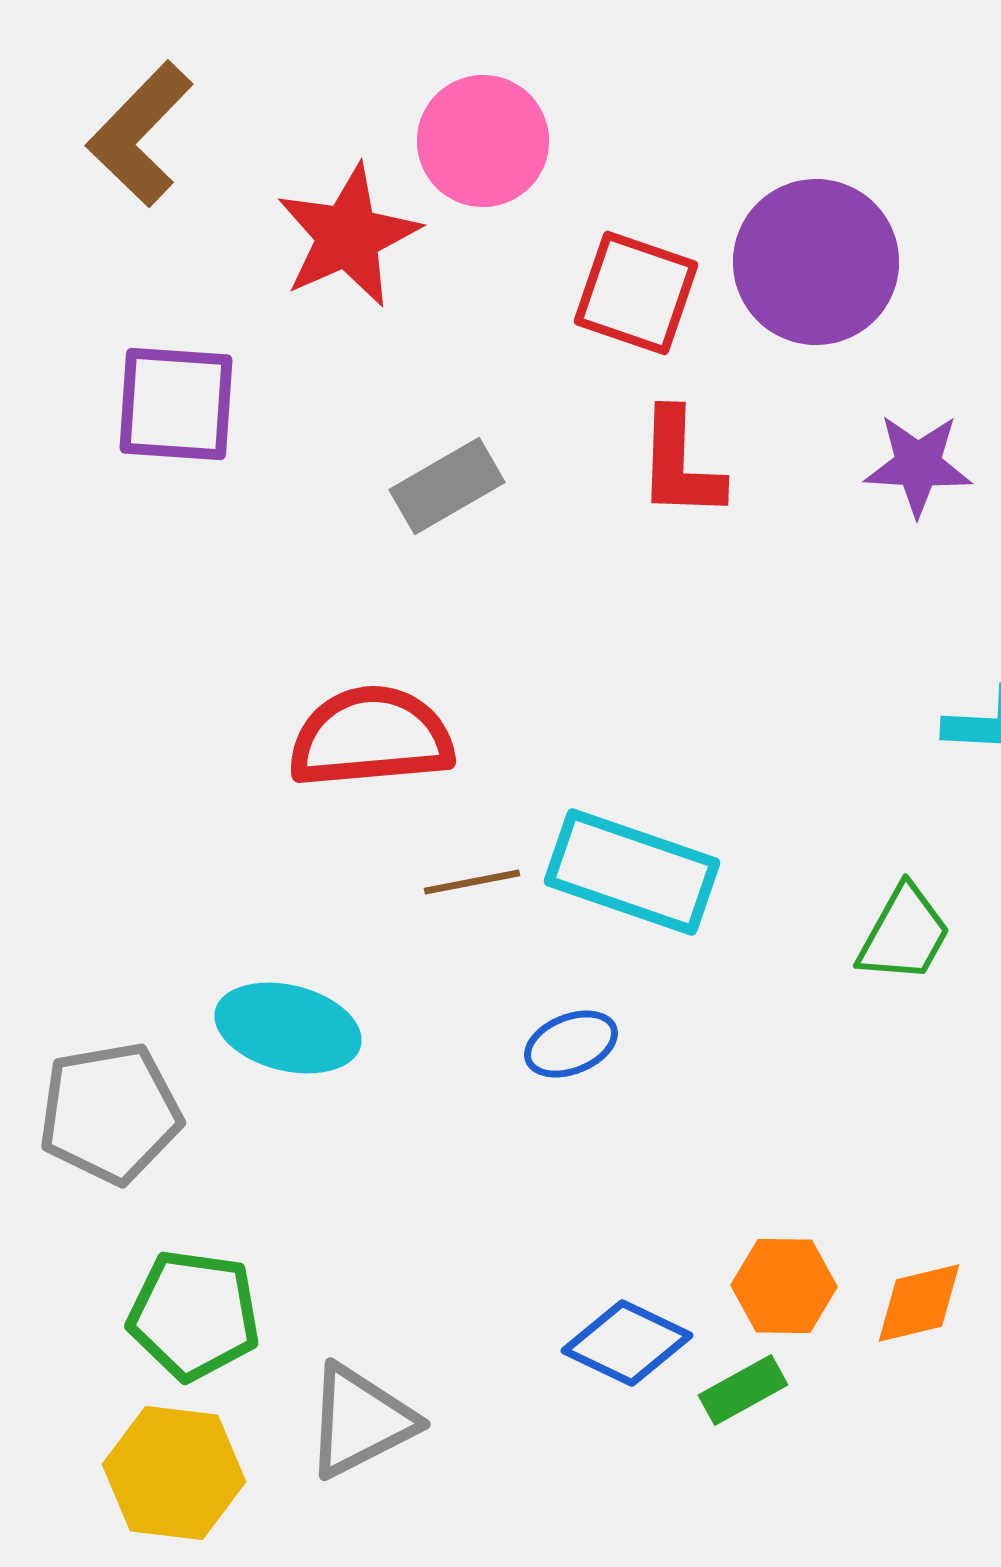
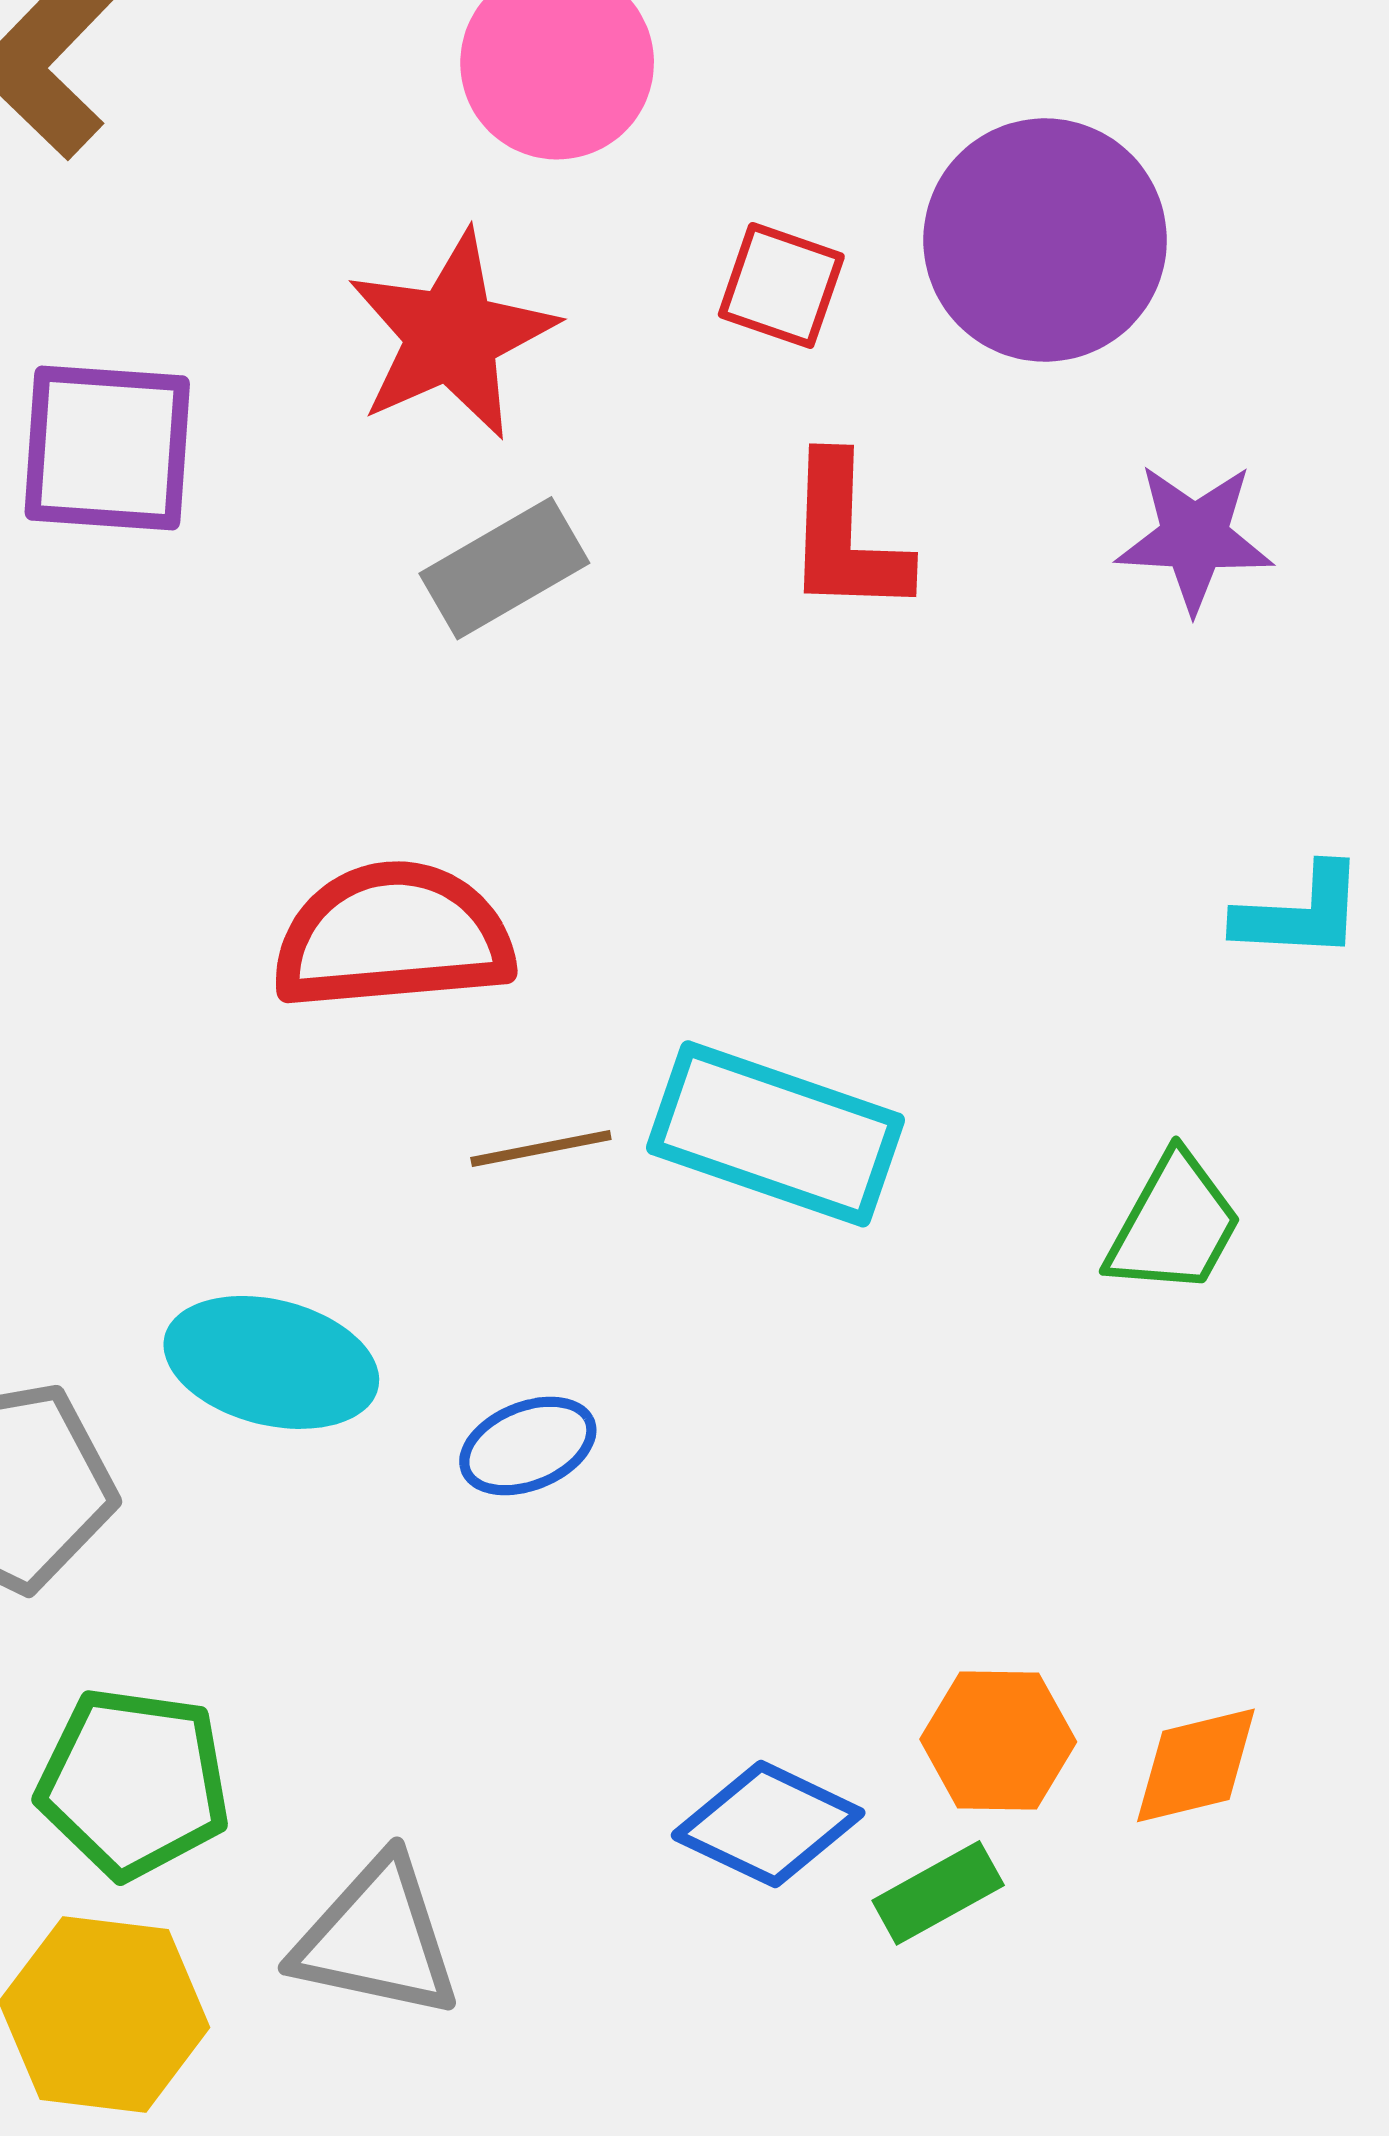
red star: (348, 236) -> (452, 335), moved
red square: (636, 293) -> (781, 285), size x0.7
blue ellipse: (571, 1044) -> (528, 1446), moved
gray triangle: (360, 1421) -> (377, 1938), turned 39

